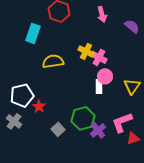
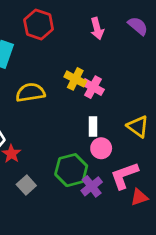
purple semicircle: (132, 26) -> (138, 26), moved
pink circle: (105, 76) -> (101, 148), moved
yellow triangle: (132, 86) -> (138, 127), turned -30
gray square: (58, 129) -> (26, 185), moved

